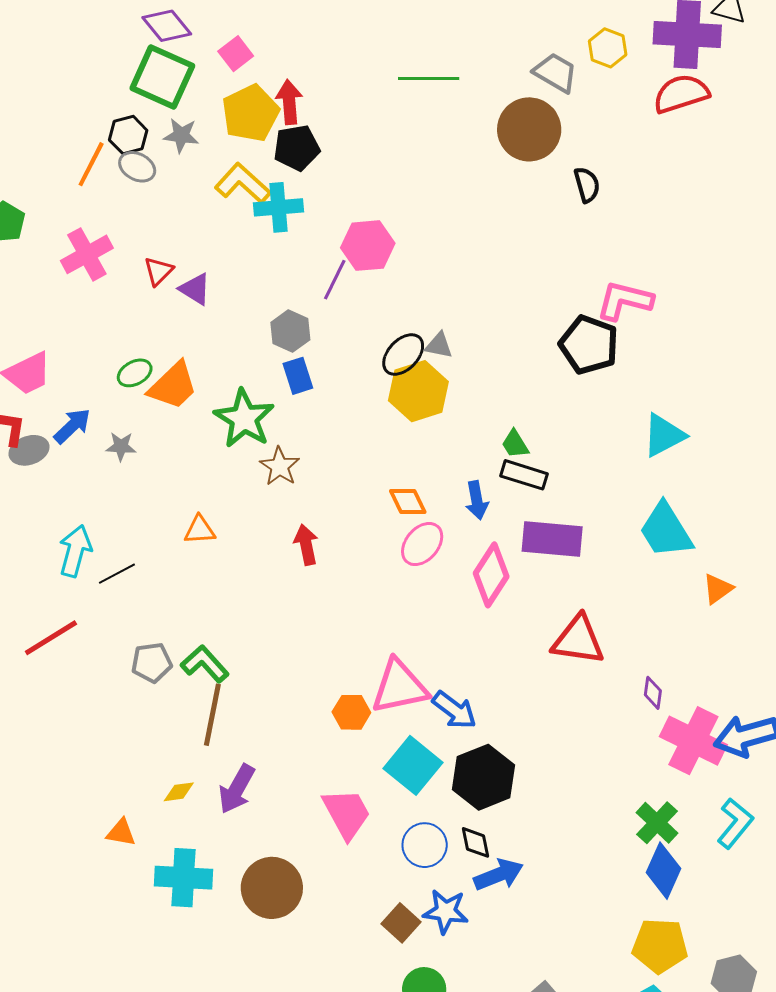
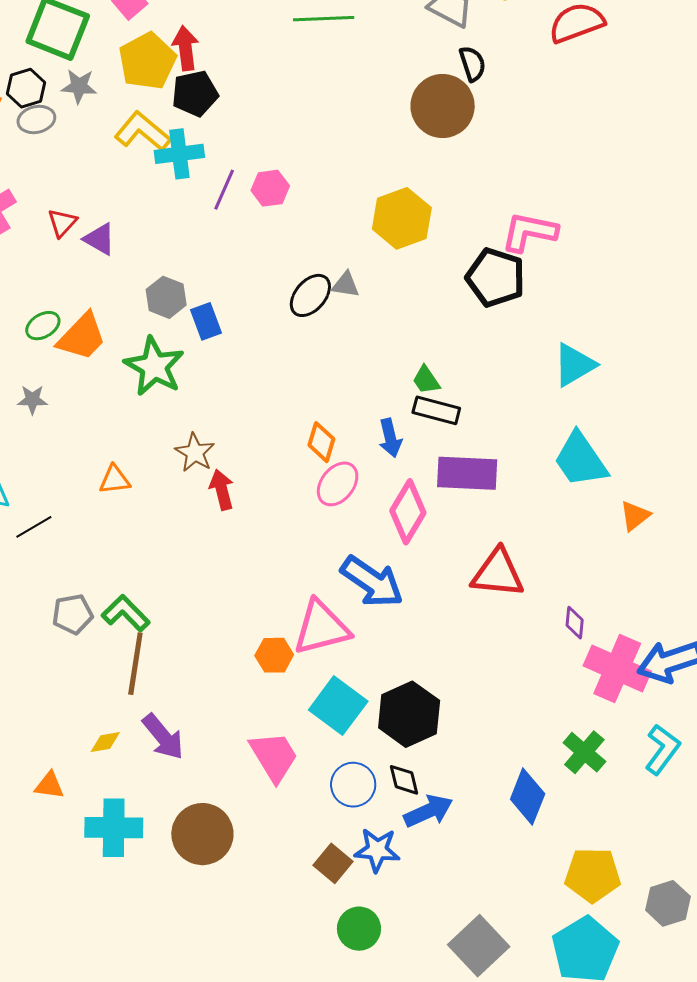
brown circle: (529, 129) -> (443, 106), moved
gray ellipse: (137, 167) -> (36, 120), turned -39
black semicircle: (587, 185) -> (472, 64), moved
pink hexagon: (368, 246) -> (270, 188), size x0.7
purple line: (335, 280) -> (224, 190), moved
gray hexagon: (290, 331) -> (166, 297), moved
yellow hexagon: (418, 391) -> (402, 218), moved
brown star: (280, 466) -> (195, 453), moved
orange diamond: (408, 501) -> (321, 442), turned 45
blue arrow: (454, 710) -> (372, 582), moved, size x1.4
purple arrow: (237, 789) -> (163, 737), turned -66
blue diamond: (664, 871) -> (528, 797), moved

